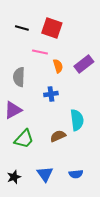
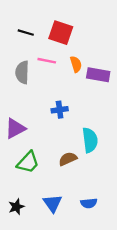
purple rectangle: (84, 64) -> (98, 75), turned 48
orange semicircle: (58, 66) -> (76, 64), moved
gray semicircle: (19, 77) -> (22, 72), moved

